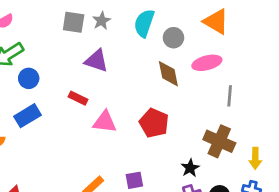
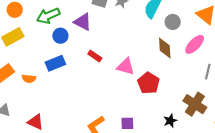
purple triangle: (96, 61) -> (83, 22), moved
pink ellipse: (207, 63) -> (195, 44), turned -40
pink triangle: (105, 122) -> (126, 67), moved

